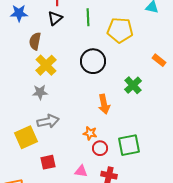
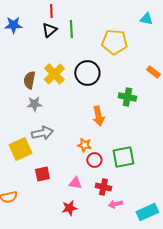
green line: (88, 17) -> (71, 29), moved
brown semicircle: (35, 41) -> (29, 80), moved
yellow cross: (46, 65) -> (54, 74), moved
green cross: (133, 85) -> (127, 97), turned -36

